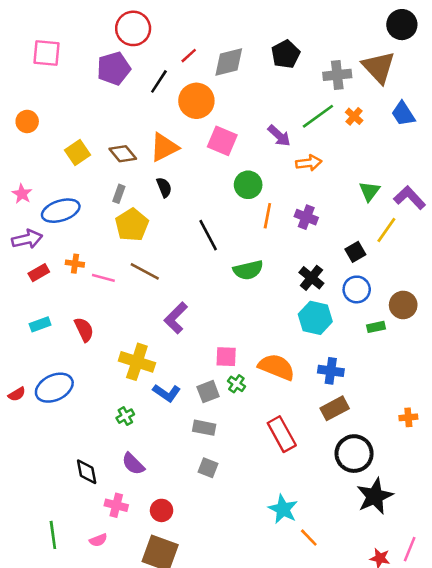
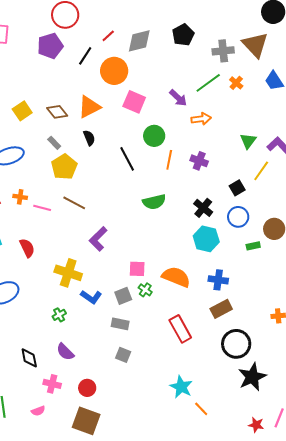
gray rectangle: (119, 194) -> (54, 143), turned -64
black line: (208, 235) -> (127, 159), moved

